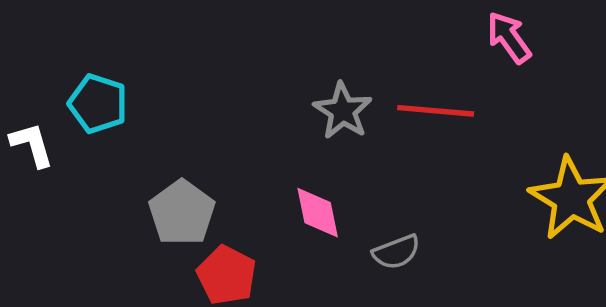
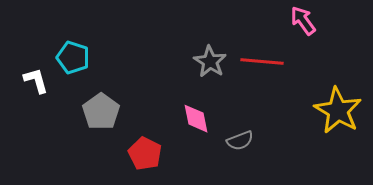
gray pentagon: (182, 213) -> (101, 112), moved

